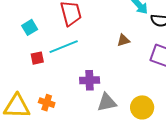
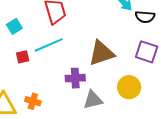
brown triangle: (123, 40) -> (101, 53), moved, size x2.0
yellow circle: (142, 107) -> (129, 87), moved

